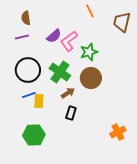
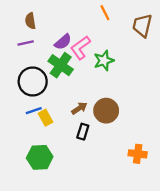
green cross: (60, 72) -> (61, 65), moved
brown circle: (91, 78) -> (106, 111), moved
yellow rectangle: (39, 101) -> (45, 118), turned -32
orange cross: (118, 132) -> (138, 154), turned 35

